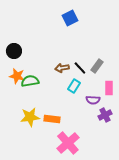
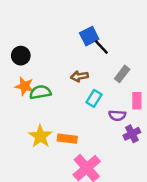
blue square: (70, 18) -> (89, 36), moved
black line: (80, 68) -> (101, 47), moved
yellow star: (30, 117) -> (40, 136), turned -30

